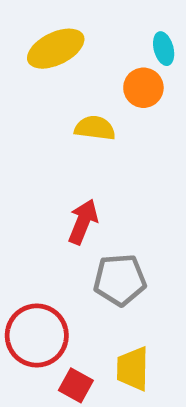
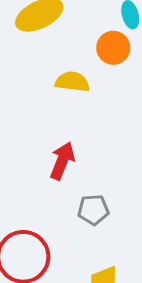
gray pentagon: (120, 280) -> (93, 210), size x0.7

